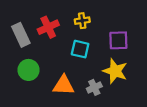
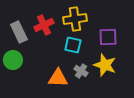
yellow cross: (82, 21) -> (75, 19), size x1.6
green circle: (29, 70) -> (13, 60), moved
gray cross: (94, 87) -> (81, 71), moved, turned -32

